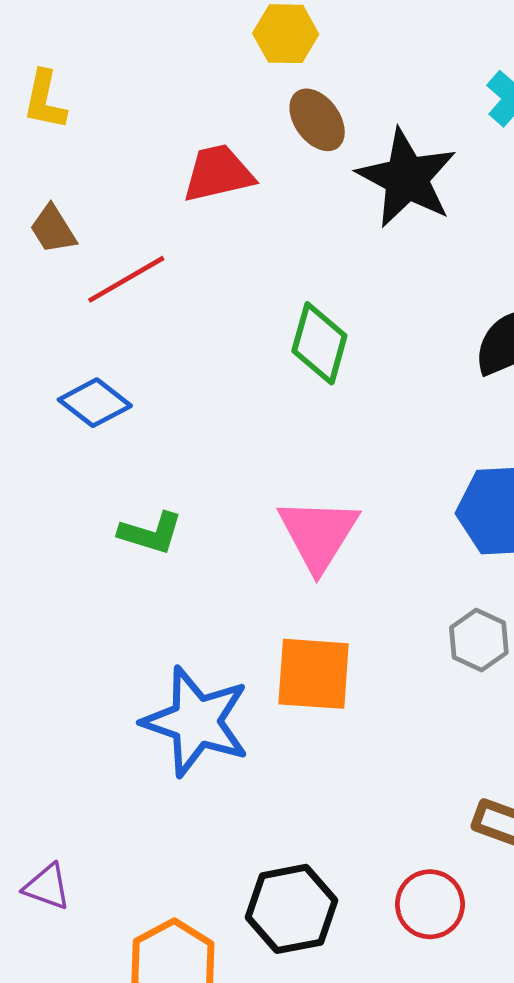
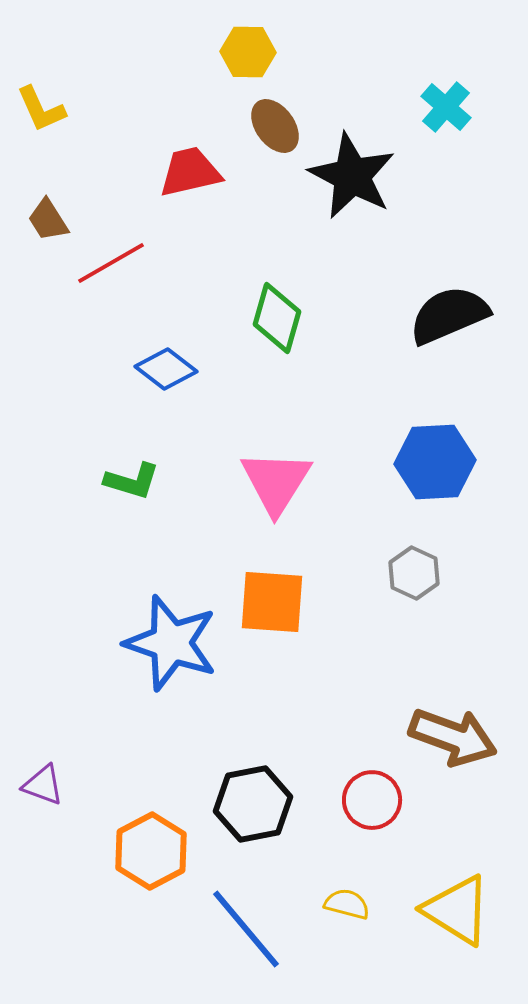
yellow L-shape: (45, 100) -> (41, 109), turned -36
blue diamond: (95, 403) -> (166, 369), moved

